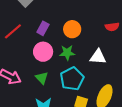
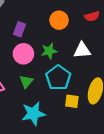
orange circle: (72, 29) -> (59, 20), moved
green triangle: (42, 78) -> (26, 82), turned 32

